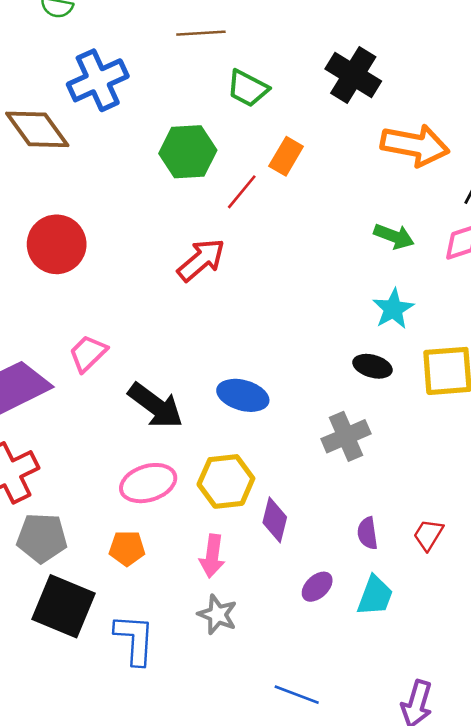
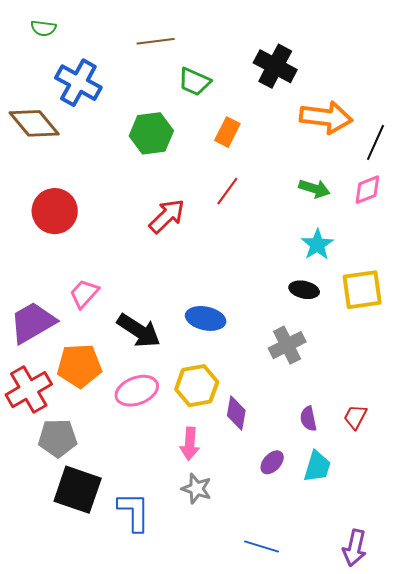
blue cross: (98, 80) -> (78, 83), turned -33
red line: (242, 192) -> (227, 191), moved
orange pentagon: (127, 548) -> (79, 366), moved, size x1.6

